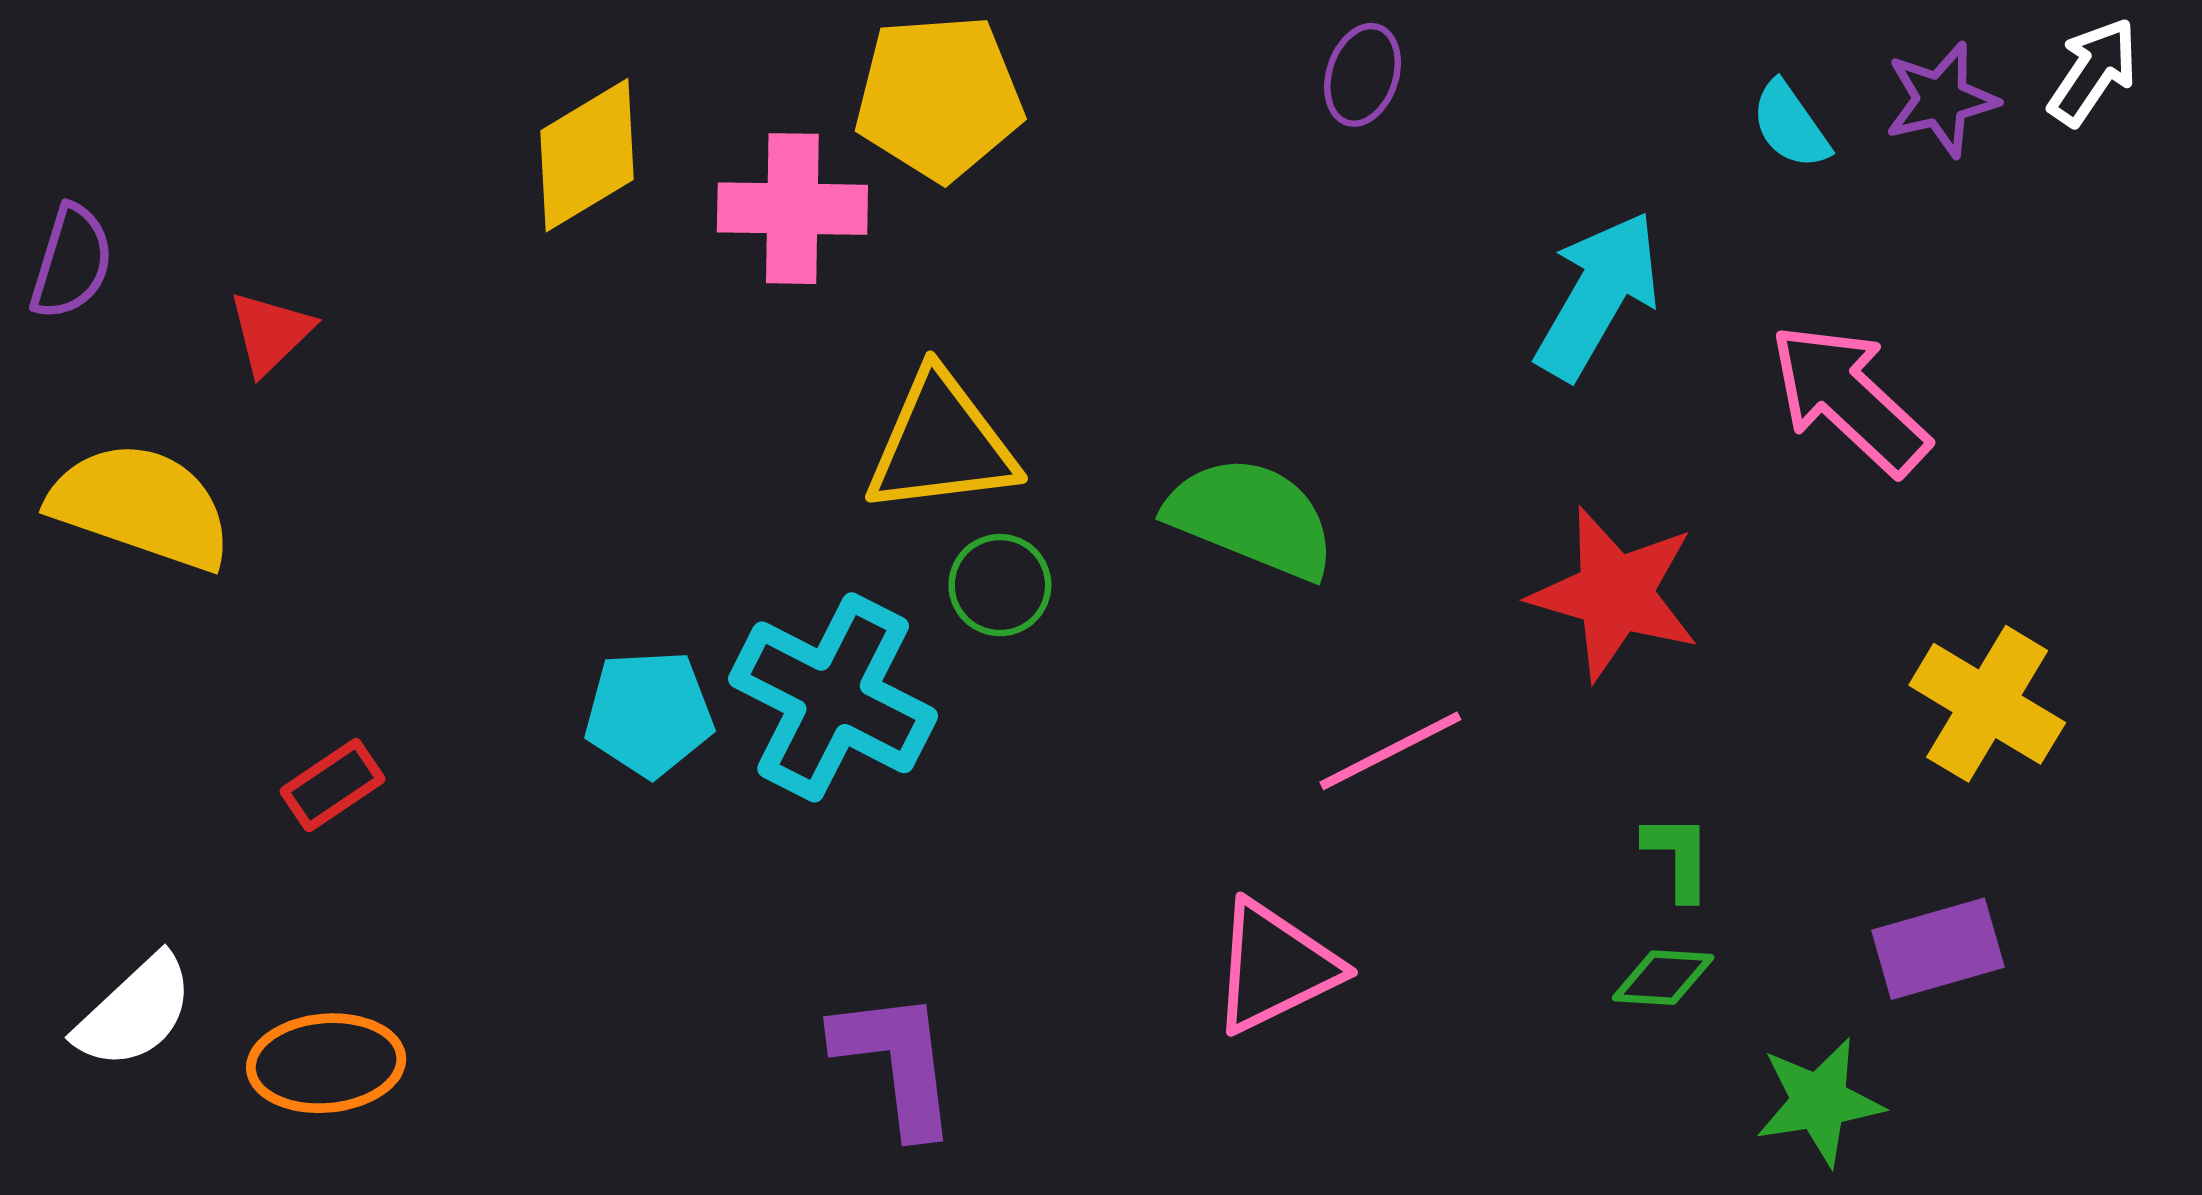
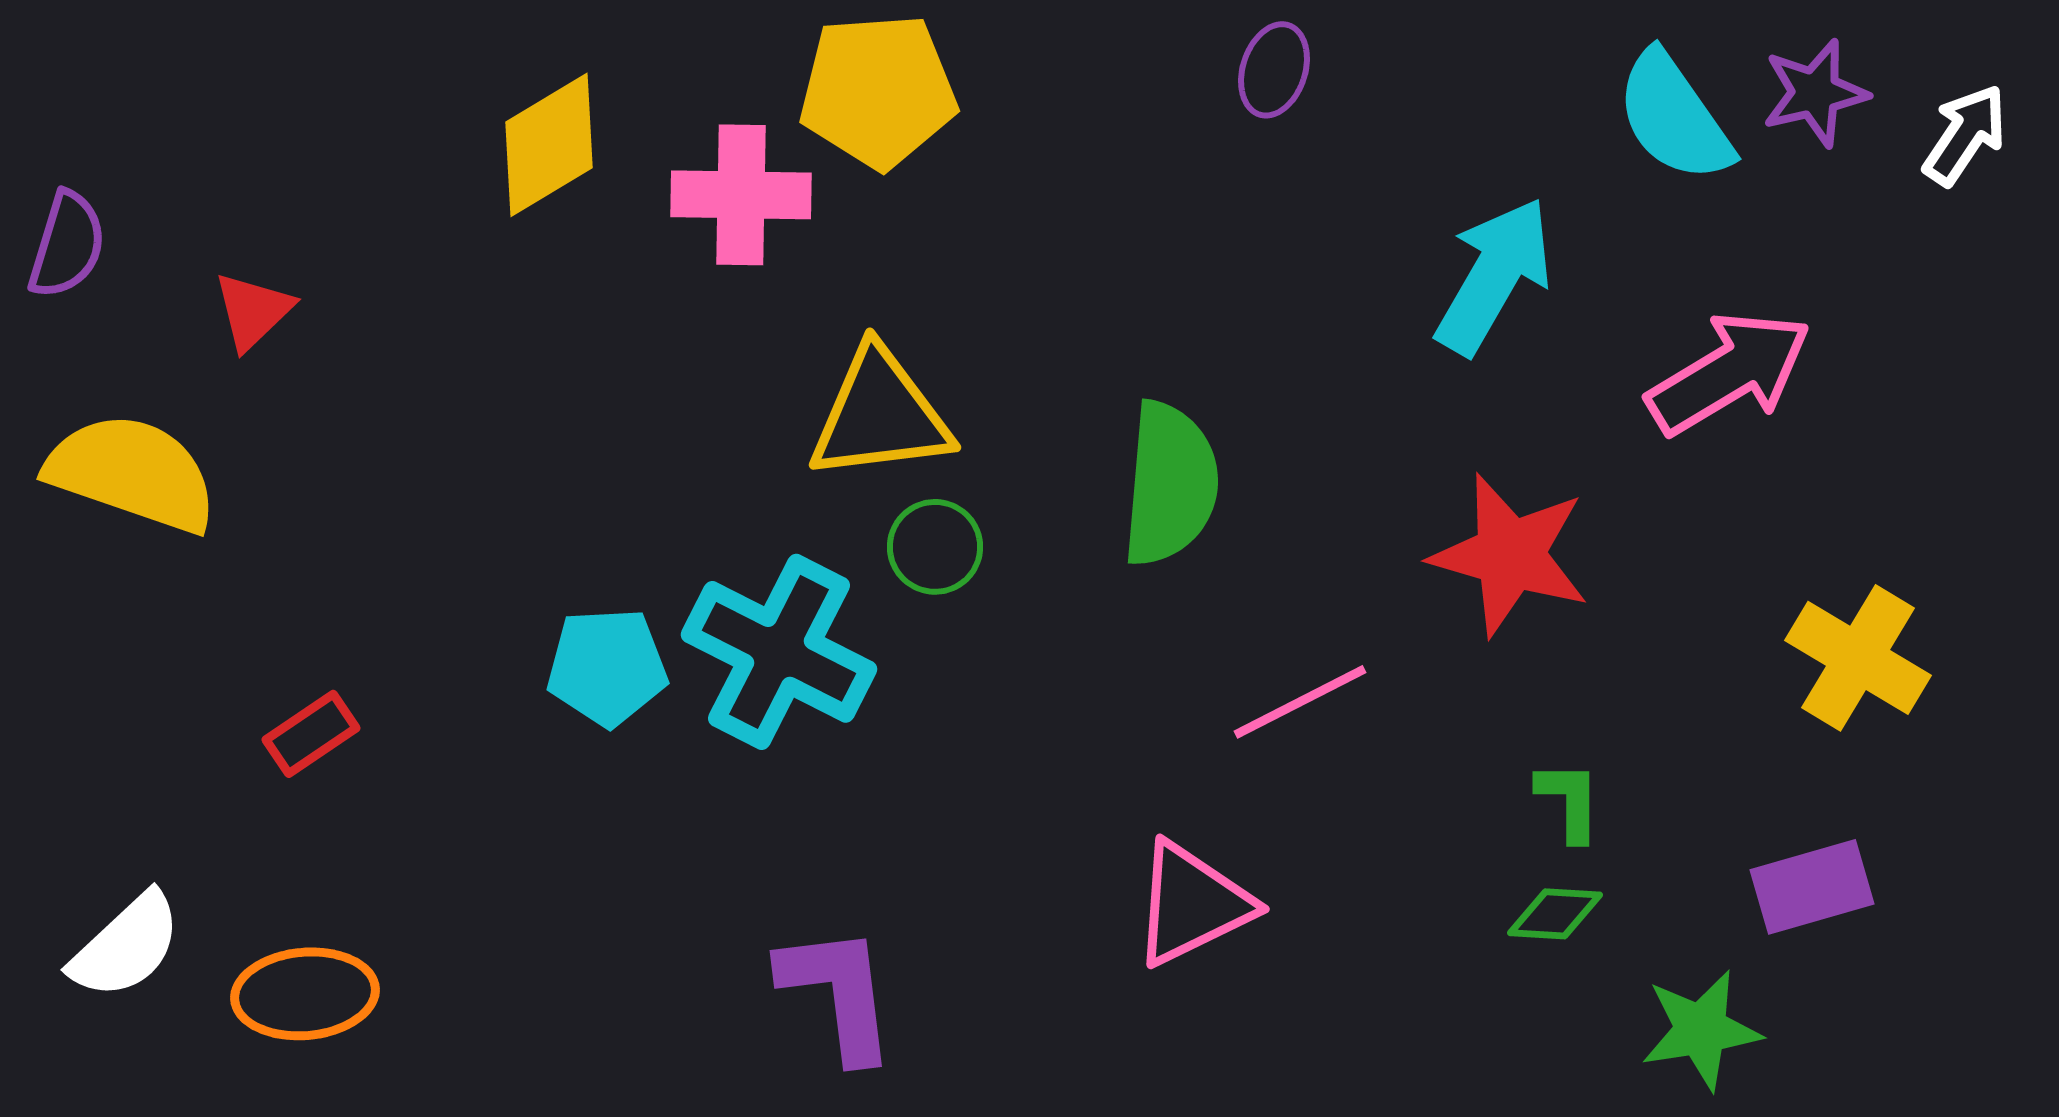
white arrow: (2093, 72) -> (1965, 135), moved
cyan semicircle: (1790, 125) -> (1674, 117), size x1.6
pink arrow: (1849, 399) -> (1729, 373), turned 106
green semicircle: (1251, 518) -> (1170, 484), turned 73

